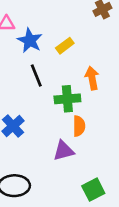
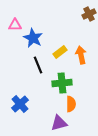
yellow rectangle: (65, 46) -> (60, 52), moved
orange arrow: (92, 78) -> (81, 55), moved

